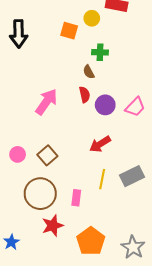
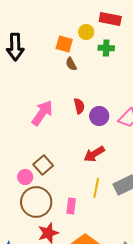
green cross: (100, 52) -> (106, 48), moved
brown semicircle: (89, 72) -> (71, 64), moved
pink circle: (18, 154) -> (25, 177), moved

